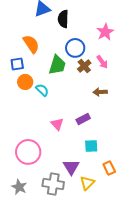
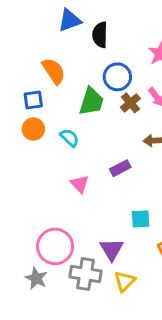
orange circle: (25, 82) -> (33, 129), moved
purple rectangle: (83, 119) -> (120, 168), moved
pink triangle: (57, 124) -> (80, 184), moved
pink circle: (28, 152) -> (55, 246), moved
yellow triangle: (87, 183) -> (125, 281), moved

